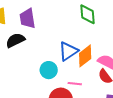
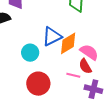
pink line: (75, 84) -> (73, 75), moved

